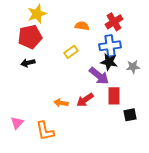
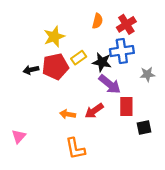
yellow star: (37, 14) -> (54, 37), moved
orange semicircle: (82, 26) -> (97, 21), moved, turned 96
red pentagon: (30, 37) -> (55, 67), moved
black star: (109, 62) -> (102, 62), moved
orange L-shape: (45, 131) -> (75, 149), moved

